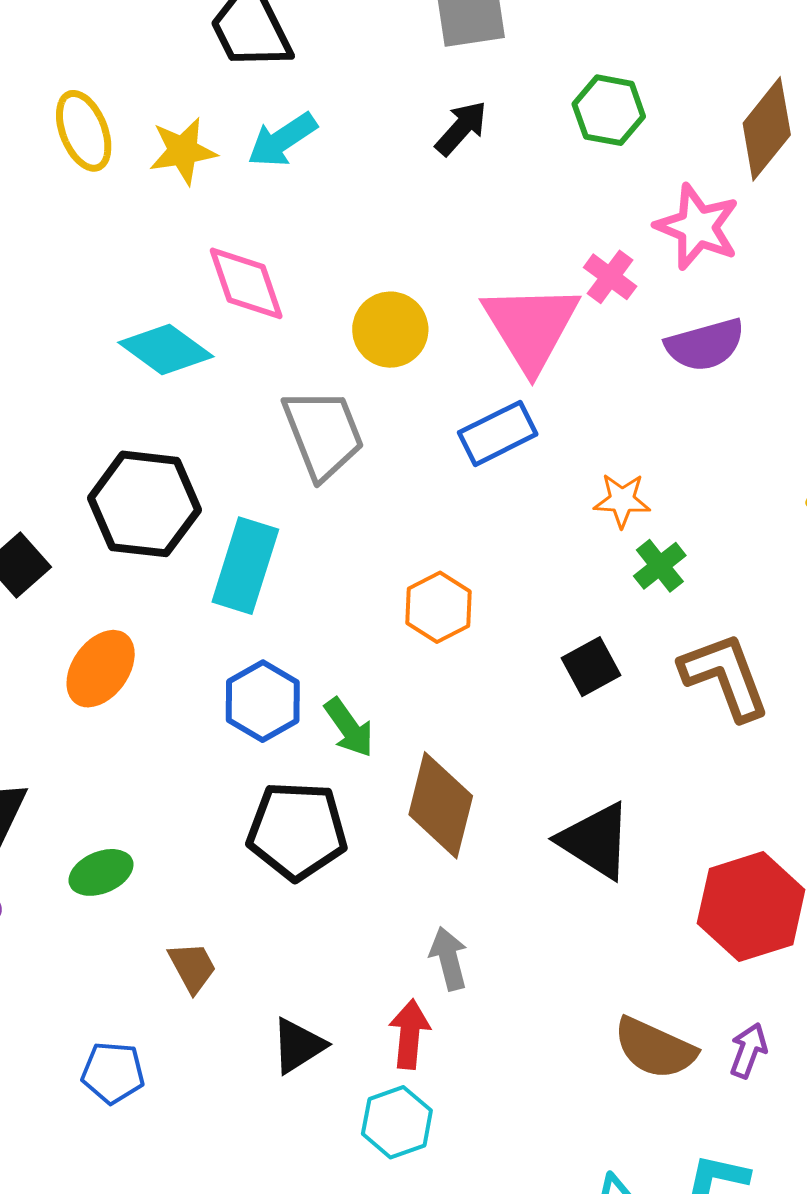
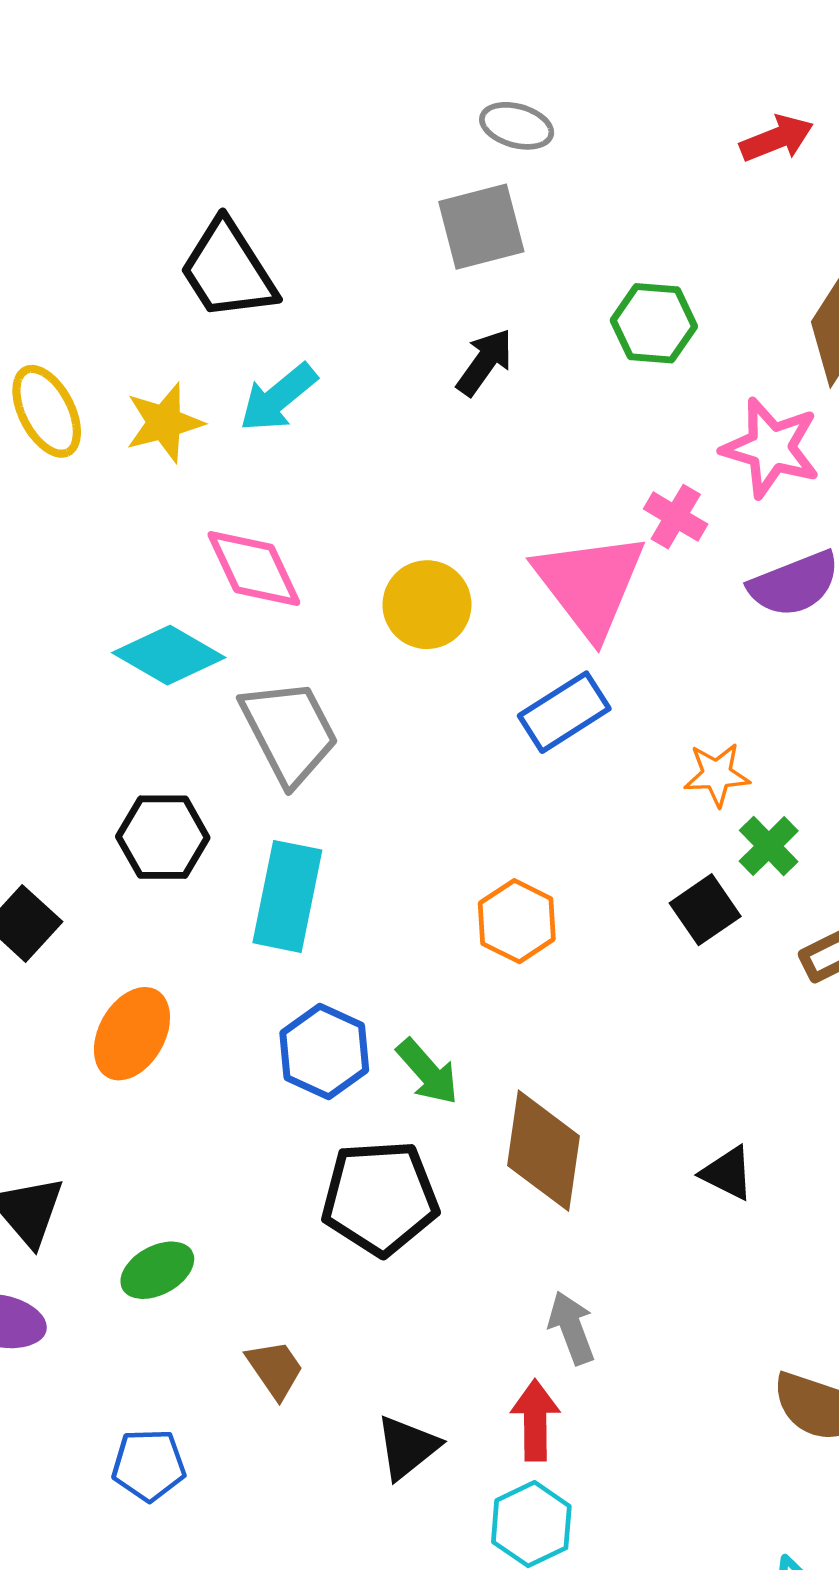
gray trapezoid: (323, 434) -> (289, 732), moved
black hexagon: (144, 504) -> (163, 837), size x0.7
black square: (591, 667) -> (705, 910), moved
black triangle: (595, 841) -> (727, 1173), size x0.6
blue pentagon: (113, 1073) -> (149, 1465), moved

